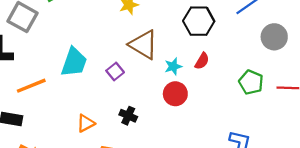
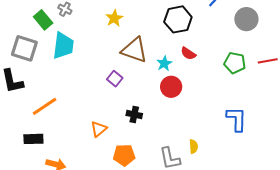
red semicircle: (202, 61) -> (188, 53), turned 105
cyan trapezoid: (74, 62) -> (63, 46), moved

